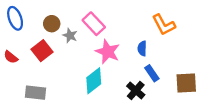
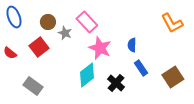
orange L-shape: (164, 25) -> (172, 23), moved
brown square: (186, 83) -> (173, 77), turned -30
black cross: (136, 90) -> (116, 83), moved
gray rectangle: (36, 93) -> (33, 86), turned 30

